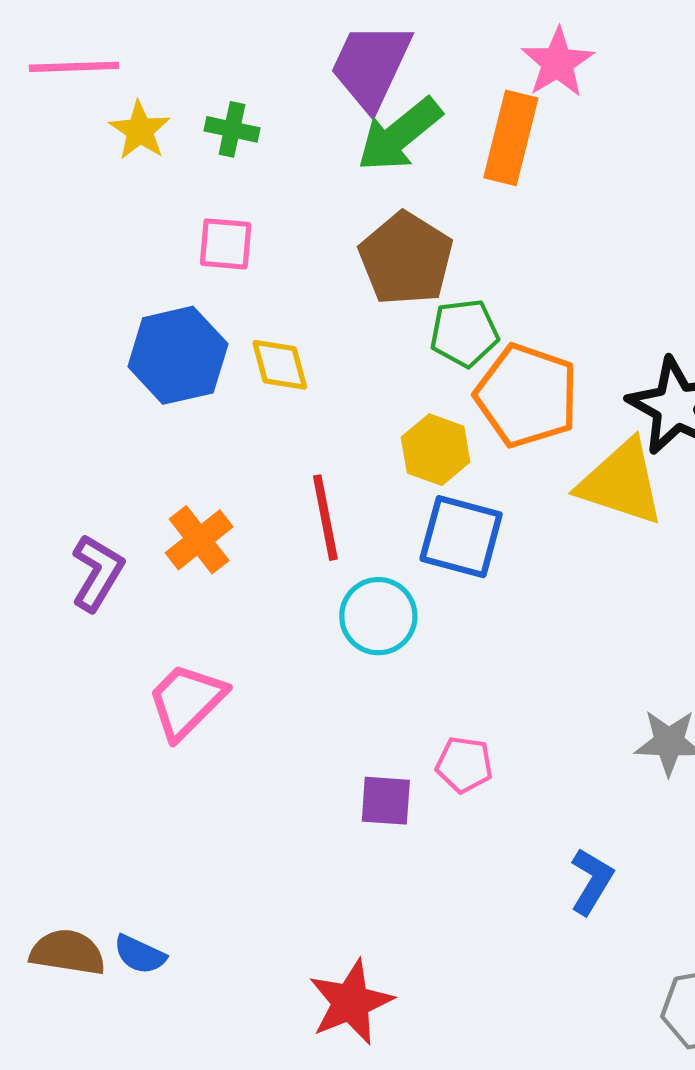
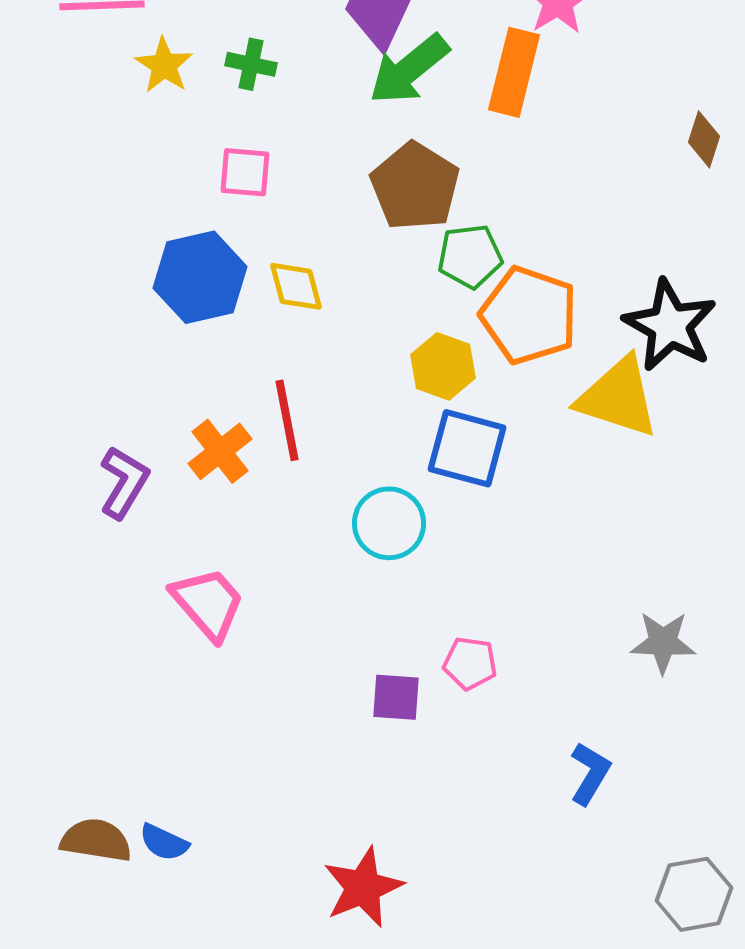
red line: (325, 518) -> (287, 420), moved
pink trapezoid: (186, 701) -> (208, 603), turned 94

